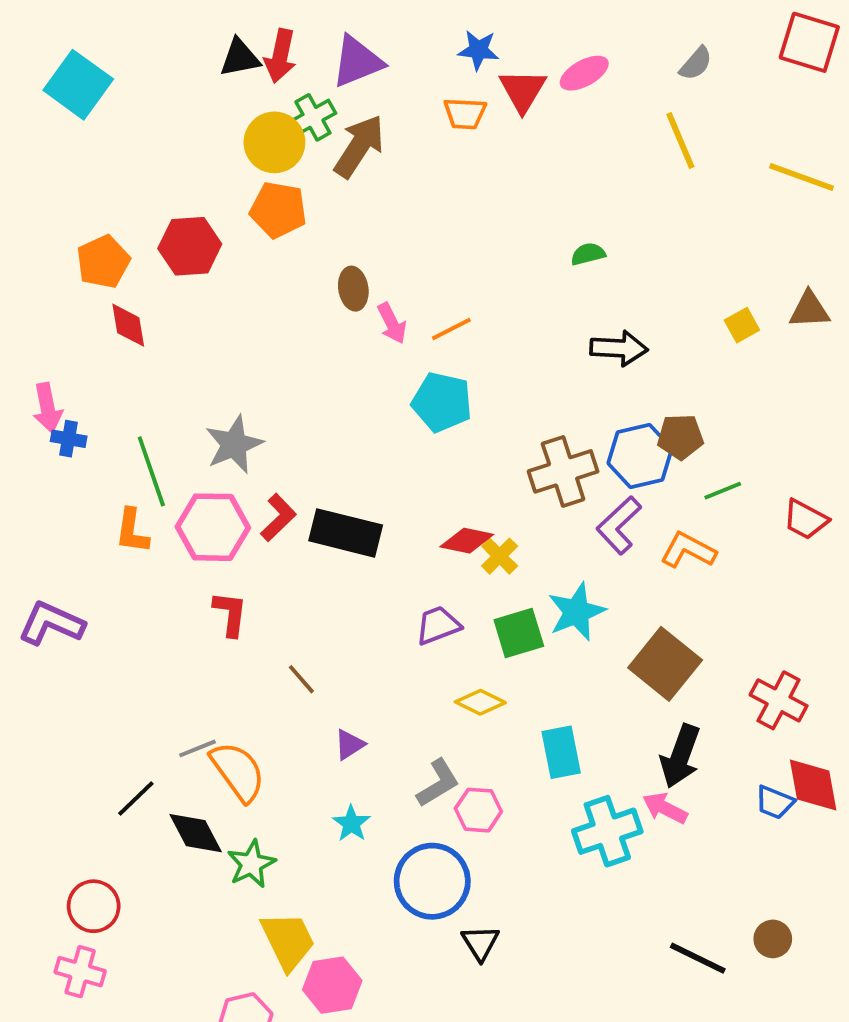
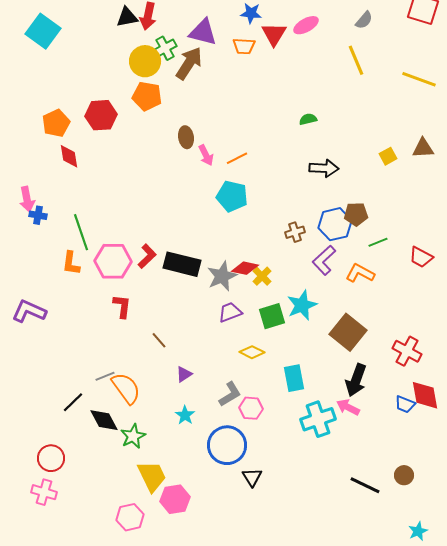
purple triangle: (357, 62) -> (203, 32), moved, turned 36
gray star: (234, 444) -> (222, 276), moved
brown cross: (563, 471) -> (295, 232), size x0.6

